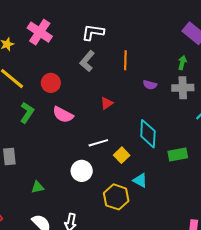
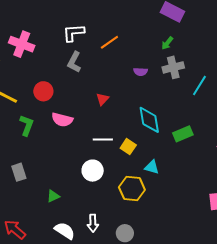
orange line: (125, 60) -> (109, 42), moved, turned 66
green arrow: (182, 63) -> (167, 43), turned -144
white line: (98, 143) -> (103, 140), turned 30

